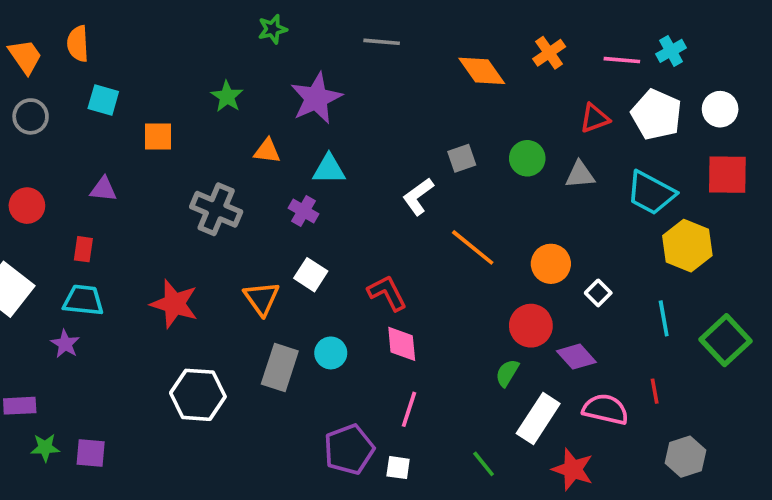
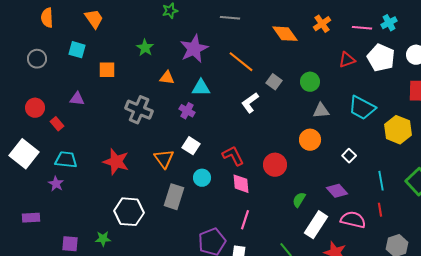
orange semicircle: (78, 44) -> (47, 18), moved
orange trapezoid: (25, 56) -> (94, 19), moved
gray square: (462, 158) -> (274, 82), turned -35
gray triangle: (580, 175) -> (321, 111), moved
cyan trapezoid: (651, 193) -> (362, 108), moved
orange line: (473, 247) -> (241, 62), moved
red rectangle: (83, 249) -> (57, 124), moved, turned -48
orange circle: (551, 264) -> (310, 140), moved
cyan line: (664, 318) -> (381, 181), moved
red circle: (531, 326) -> (275, 165), moved
cyan circle: (331, 353) -> (202, 178), moved
green star: (45, 448) -> (103, 239), moved

